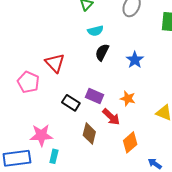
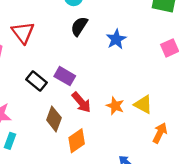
orange star: (128, 98) -> (115, 106), moved
orange diamond: (130, 142) -> (77, 141), moved

